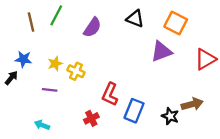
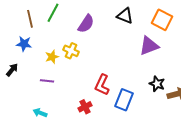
blue star: (23, 59) -> (24, 44), moved
yellow cross: (76, 71) -> (71, 51), moved
black star: (170, 116) -> (157, 84), moved

